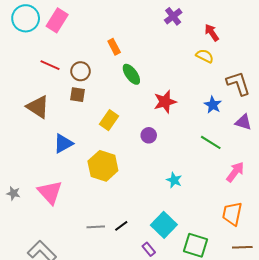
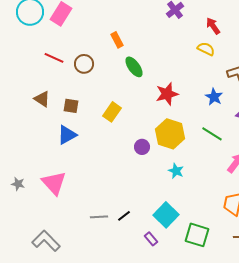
brown square: (77, 95) -> (71, 106), moved
brown triangle: (38, 107) -> (42, 99), size x0.7
purple circle: (149, 135) -> (142, 147), moved
yellow hexagon: (103, 166) -> (170, 134), moved

